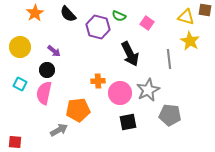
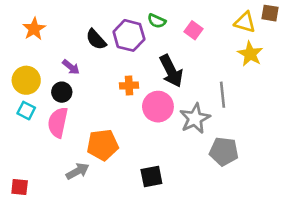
orange star: (35, 13) -> (34, 29), moved
black semicircle: (68, 14) -> (96, 39), moved
yellow circle: (20, 47) -> (26, 80), moved
gray line: (169, 59) -> (223, 95), moved
orange cross: (98, 81) -> (129, 86), moved
pink circle: (120, 93) -> (158, 107), moved
black square: (128, 122) -> (151, 176), moved

